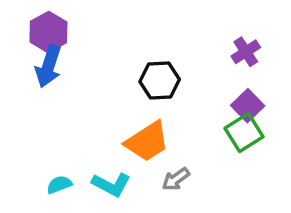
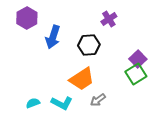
purple cross: (246, 52) -> (109, 19), moved
blue arrow: (48, 66) -> (53, 37), moved

